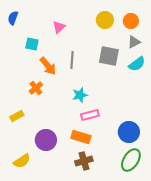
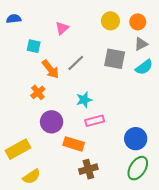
blue semicircle: (13, 18) -> (14, 19), turned 64
gray line: (72, 60) -> (76, 63), turned 42
yellow rectangle: (17, 116) -> (18, 149), moved, size x1.6
orange rectangle: (81, 137) -> (74, 144), moved
purple circle: (46, 140) -> (52, 122), moved
yellow semicircle: (22, 161) -> (32, 177), moved

